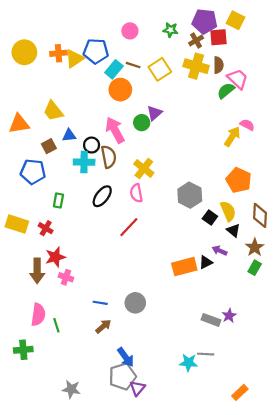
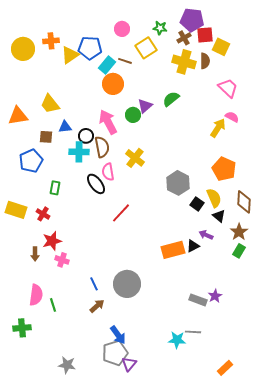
yellow square: (236, 20) -> (221, 47), moved
orange cross: (58, 53) -> (51, 41), moved
yellow square: (160, 69) -> (146, 48), moved
pink trapezoid: (238, 79) -> (228, 88), moved
green semicircle: (226, 91) -> (171, 99), moved
brown square: (49, 146) -> (46, 137), turned 32
blue pentagon: (33, 172) -> (31, 161), turned -30
pink semicircle: (136, 193) -> (108, 172), moved
black ellipse: (102, 196) -> (96, 184), turned -75
brown arrow: (37, 271) -> (35, 254), size x0.6
blue line: (100, 303) -> (94, 284), turned 56
gray circle: (135, 303) -> (127, 284), size x1.4

